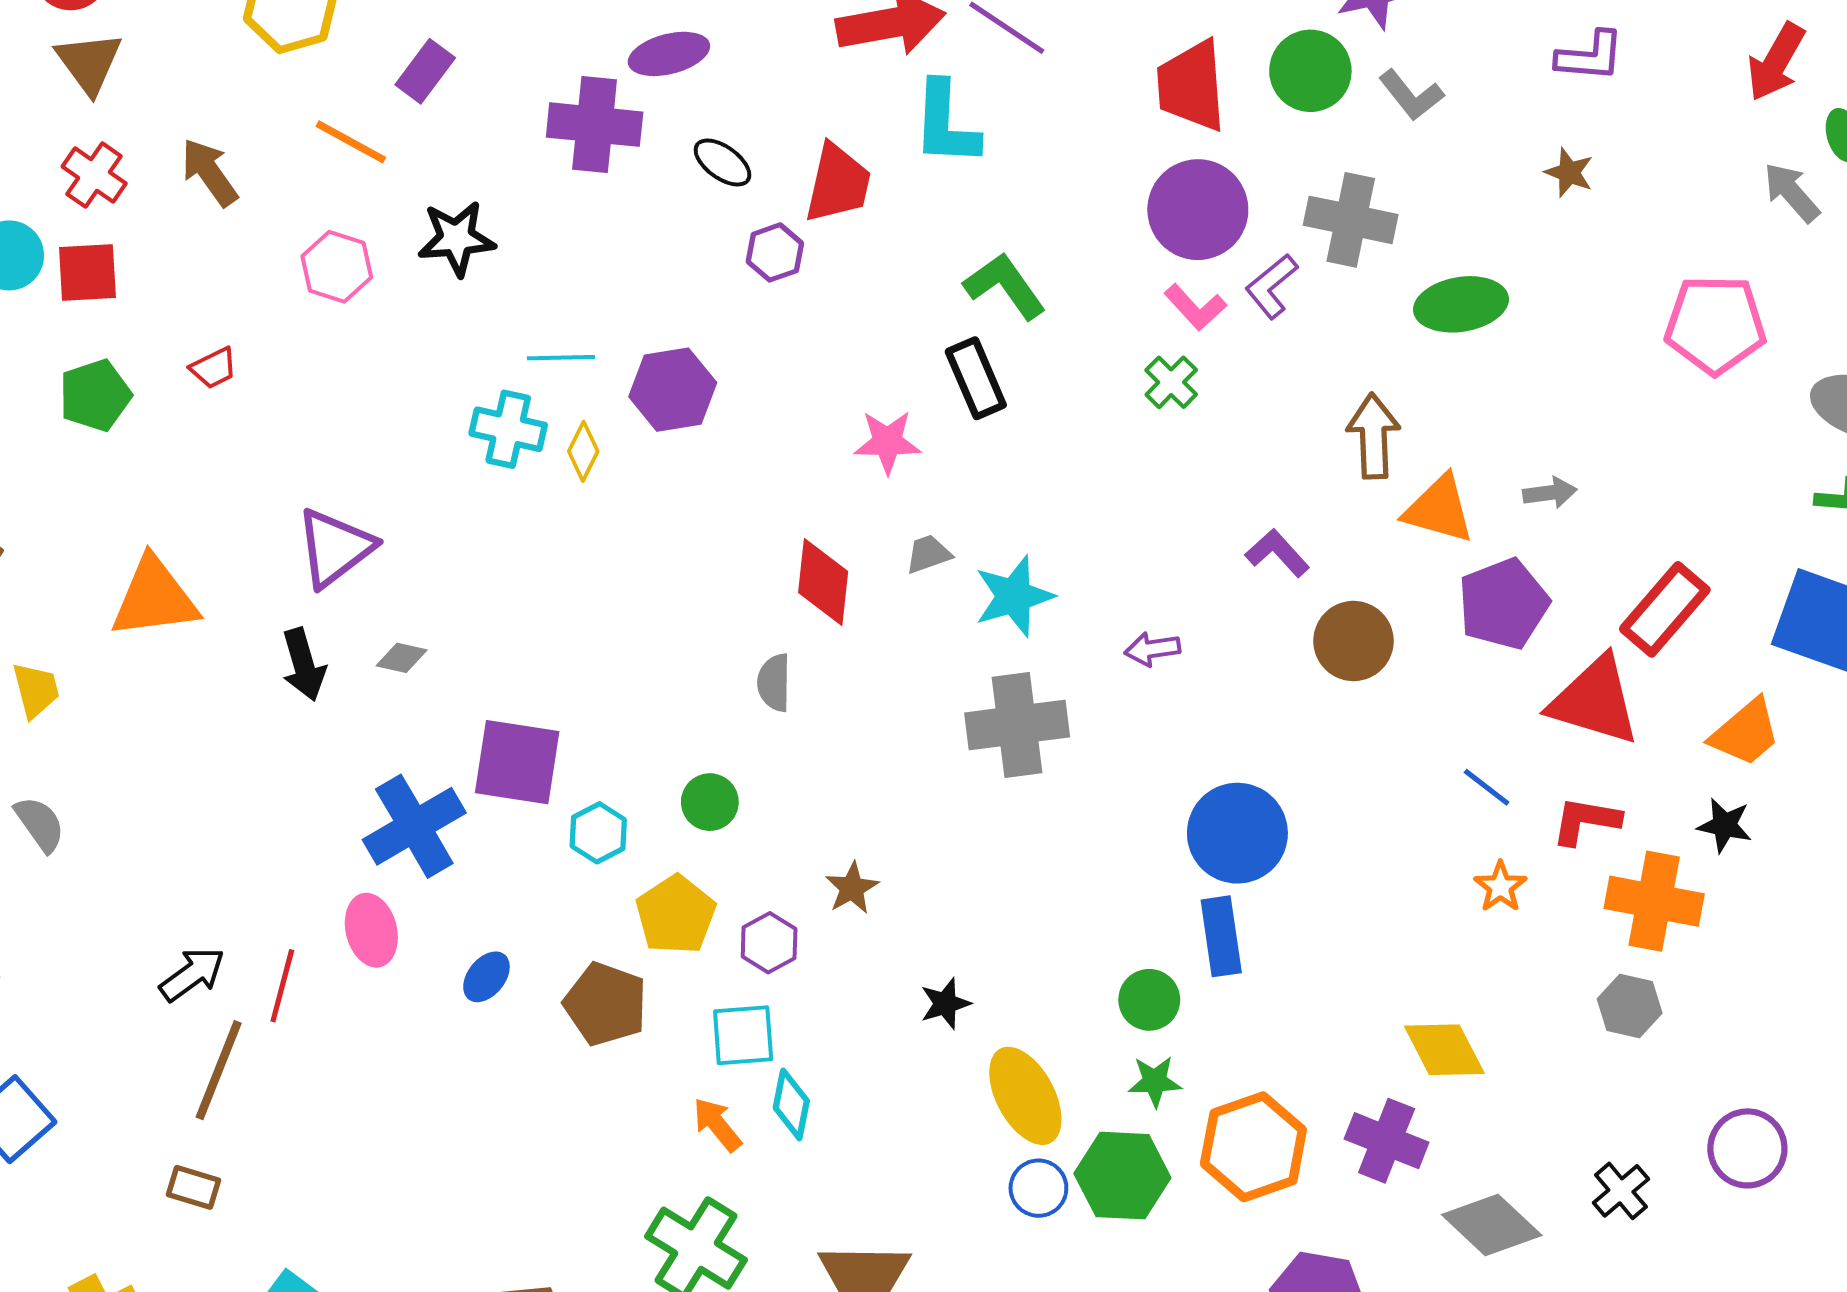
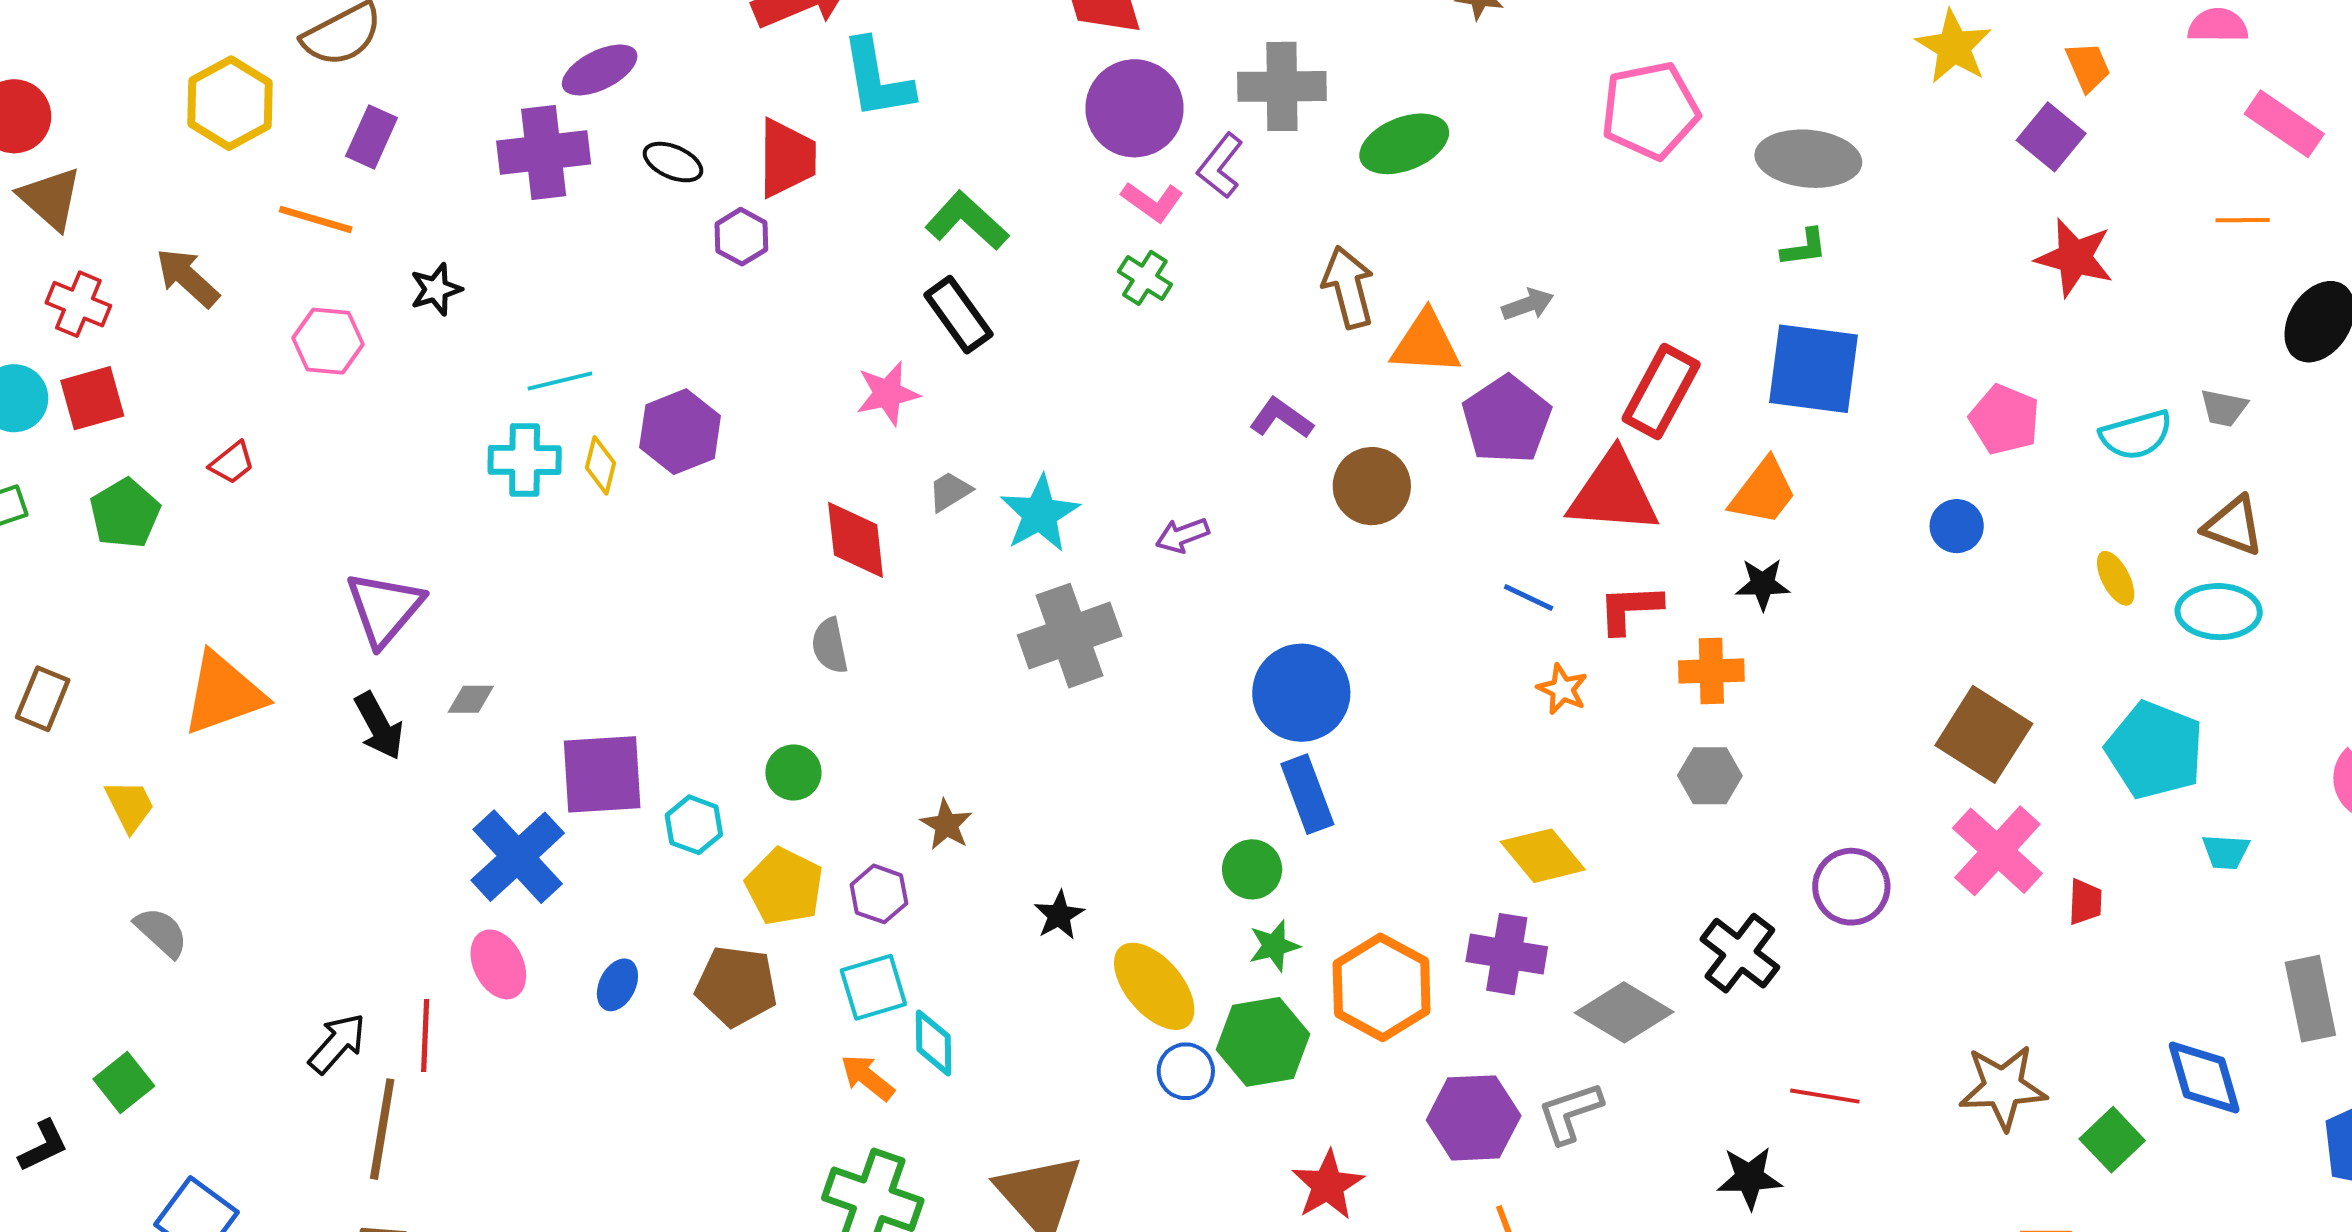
black star: (456, 238) -> (436, 289), size x0.7
purple hexagon: (673, 390) -> (680, 432), moved
orange cross: (1654, 901) -> (1711, 671), size x0.7
black cross: (1621, 1191) -> (1740, 953), size x1.4

